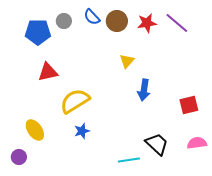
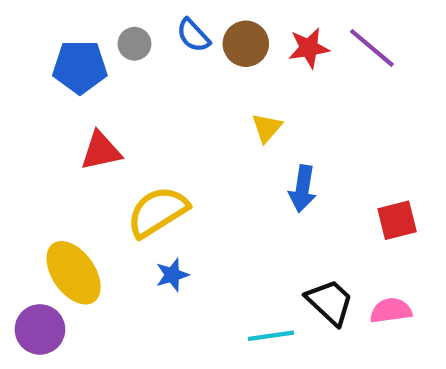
yellow ellipse: (35, 130) -> (74, 273), size x1.4
pink semicircle: (197, 143) -> (391, 311), moved
purple circle: (19, 157) -> (40, 329), size x1.5

